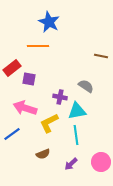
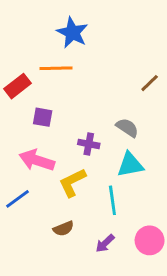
brown line: (101, 56) -> (150, 83), turned -56
red rectangle: (12, 68) -> (17, 86), moved
cyan triangle: (77, 111) -> (130, 165), moved

